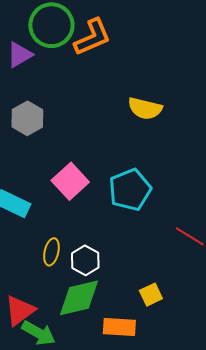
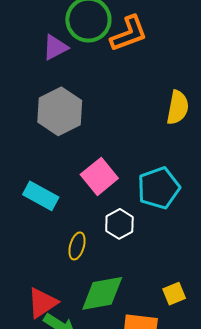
yellow semicircle: (145, 108) -> (178, 107), turned -96
gray hexagon: (27, 118) -> (60, 111), size x1.4
white hexagon: (85, 260) -> (119, 224), moved

